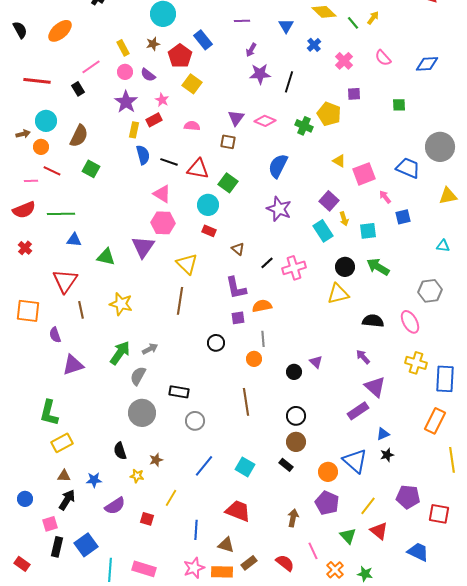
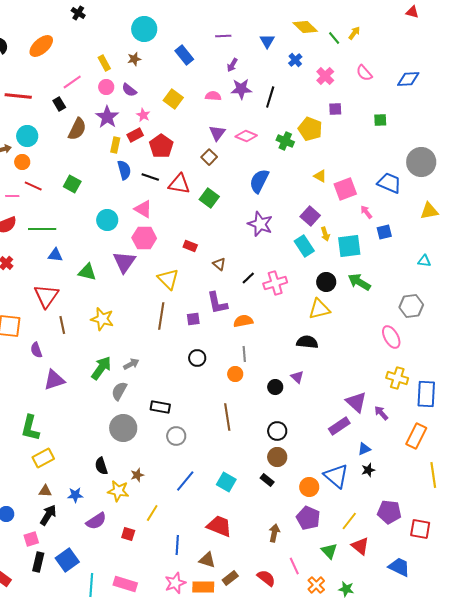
red pentagon: (180, 56) -> (161, 146), moved
pink semicircle: (192, 126) -> (213, 96), moved
brown semicircle: (79, 136) -> (77, 129), moved
brown square: (228, 142) -> (209, 157), turned 35
cyan circle: (208, 205) -> (107, 220), moved
cyan square: (368, 231) -> (349, 246), size x1.4
purple square: (238, 318) -> (193, 319), moved
black semicircle: (373, 321) -> (307, 342), moved
purple arrow: (363, 357) -> (381, 413), moved
yellow star: (137, 476) -> (118, 491), size x1.5

